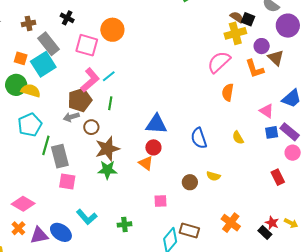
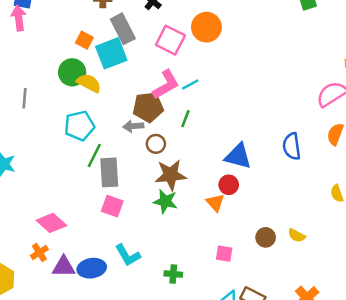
blue semicircle: (199, 138) -> (292, 146), moved
blue ellipse: (61, 232) -> (92, 268), turned -55

